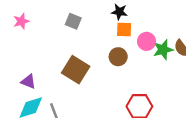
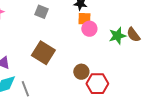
pink circle: (147, 41) -> (89, 29), moved
brown circle: (118, 57) -> (81, 72), moved

